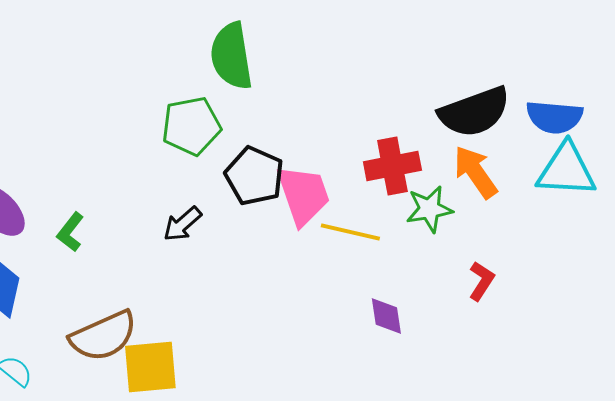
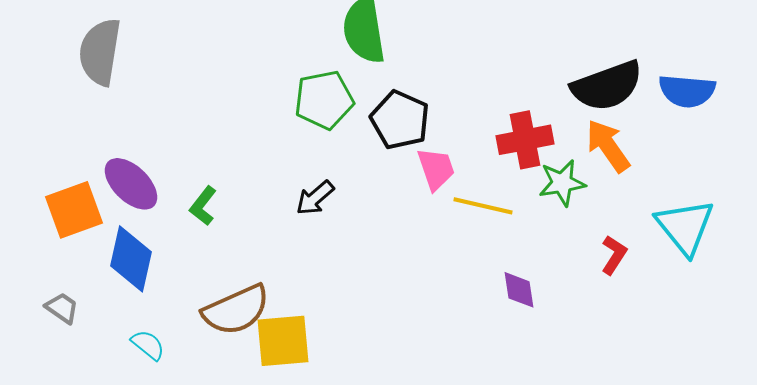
cyan triangle: (566, 170) -> (685, 227), moved, turned 48
black pentagon: (254, 176) -> (400, 120), moved
pink trapezoid: (303, 195) -> (436, 169), size x0.7

